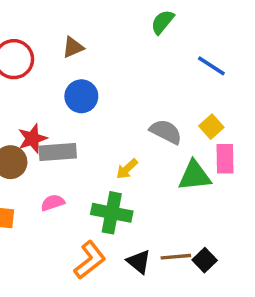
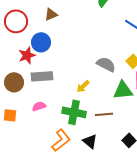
blue circle: (81, 96) -> (41, 42), moved
red star: (32, 139) -> (27, 55), moved
brown line: (176, 257) -> (104, 114), moved

